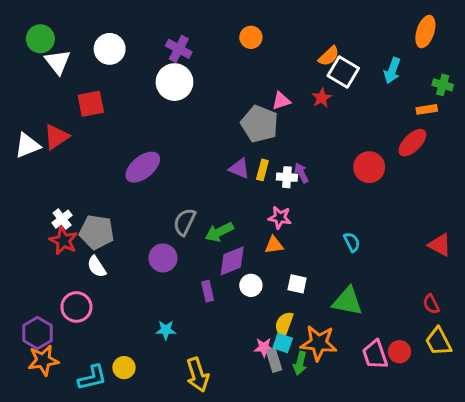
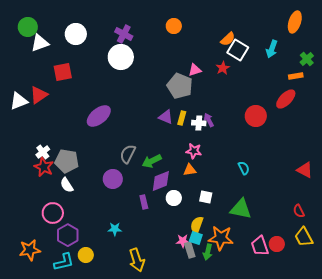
white triangle: (58, 62) -> (40, 43), turned 48
green cross: (443, 85) -> (307, 59), turned 32
purple hexagon: (37, 333) -> (68, 235), moved

